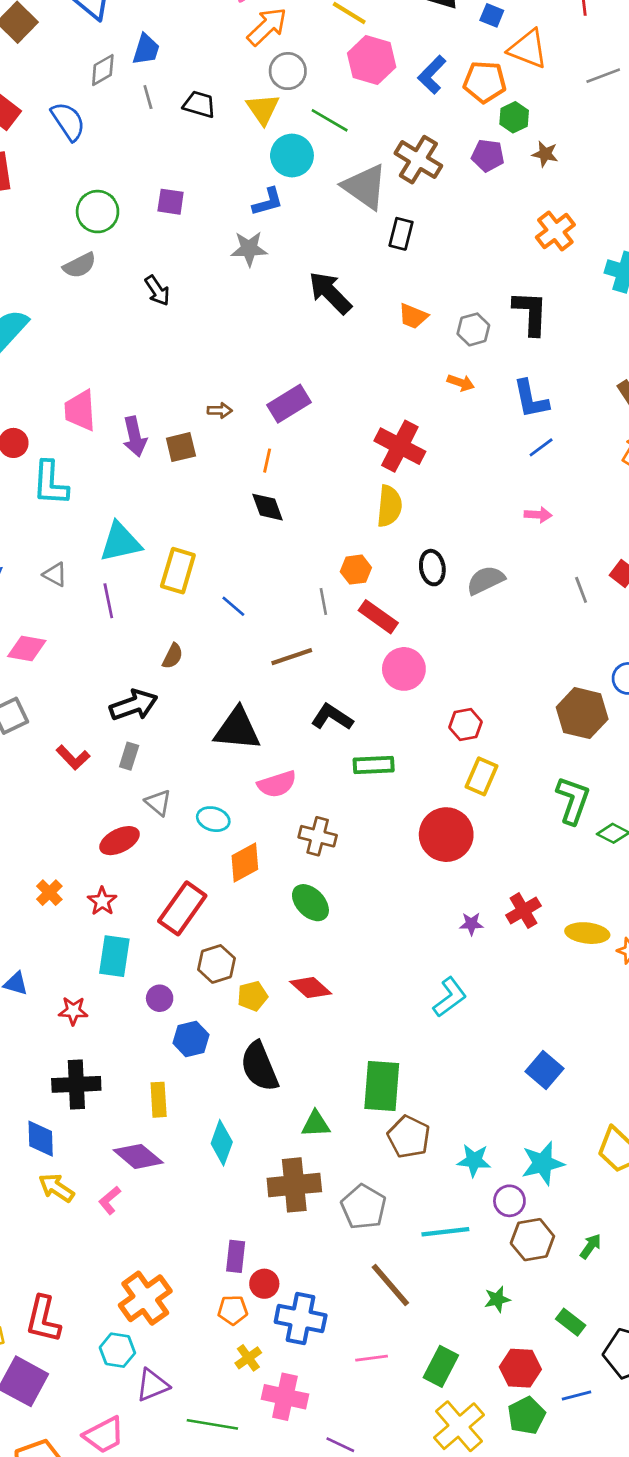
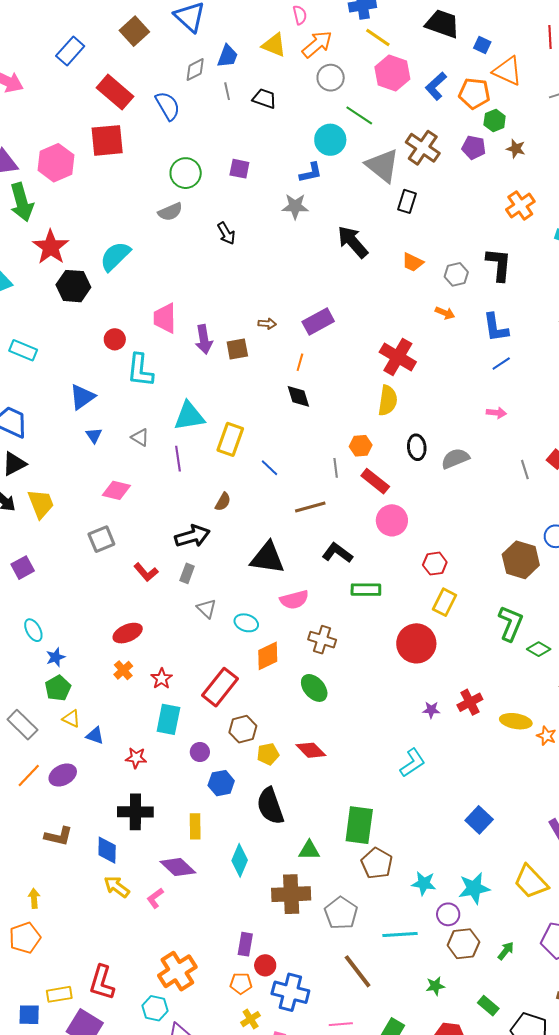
yellow triangle: (263, 109) -> (274, 45), moved, turned -36
red ellipse: (120, 841) -> (128, 633), moved

